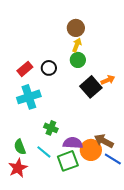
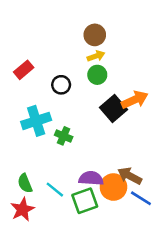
yellow arrow: (77, 45) -> (96, 56), turned 48
red rectangle: (25, 69) -> (24, 70), moved
orange arrow: (108, 80) -> (135, 100), size x1.5
green cross: (51, 128) -> (64, 136), moved

